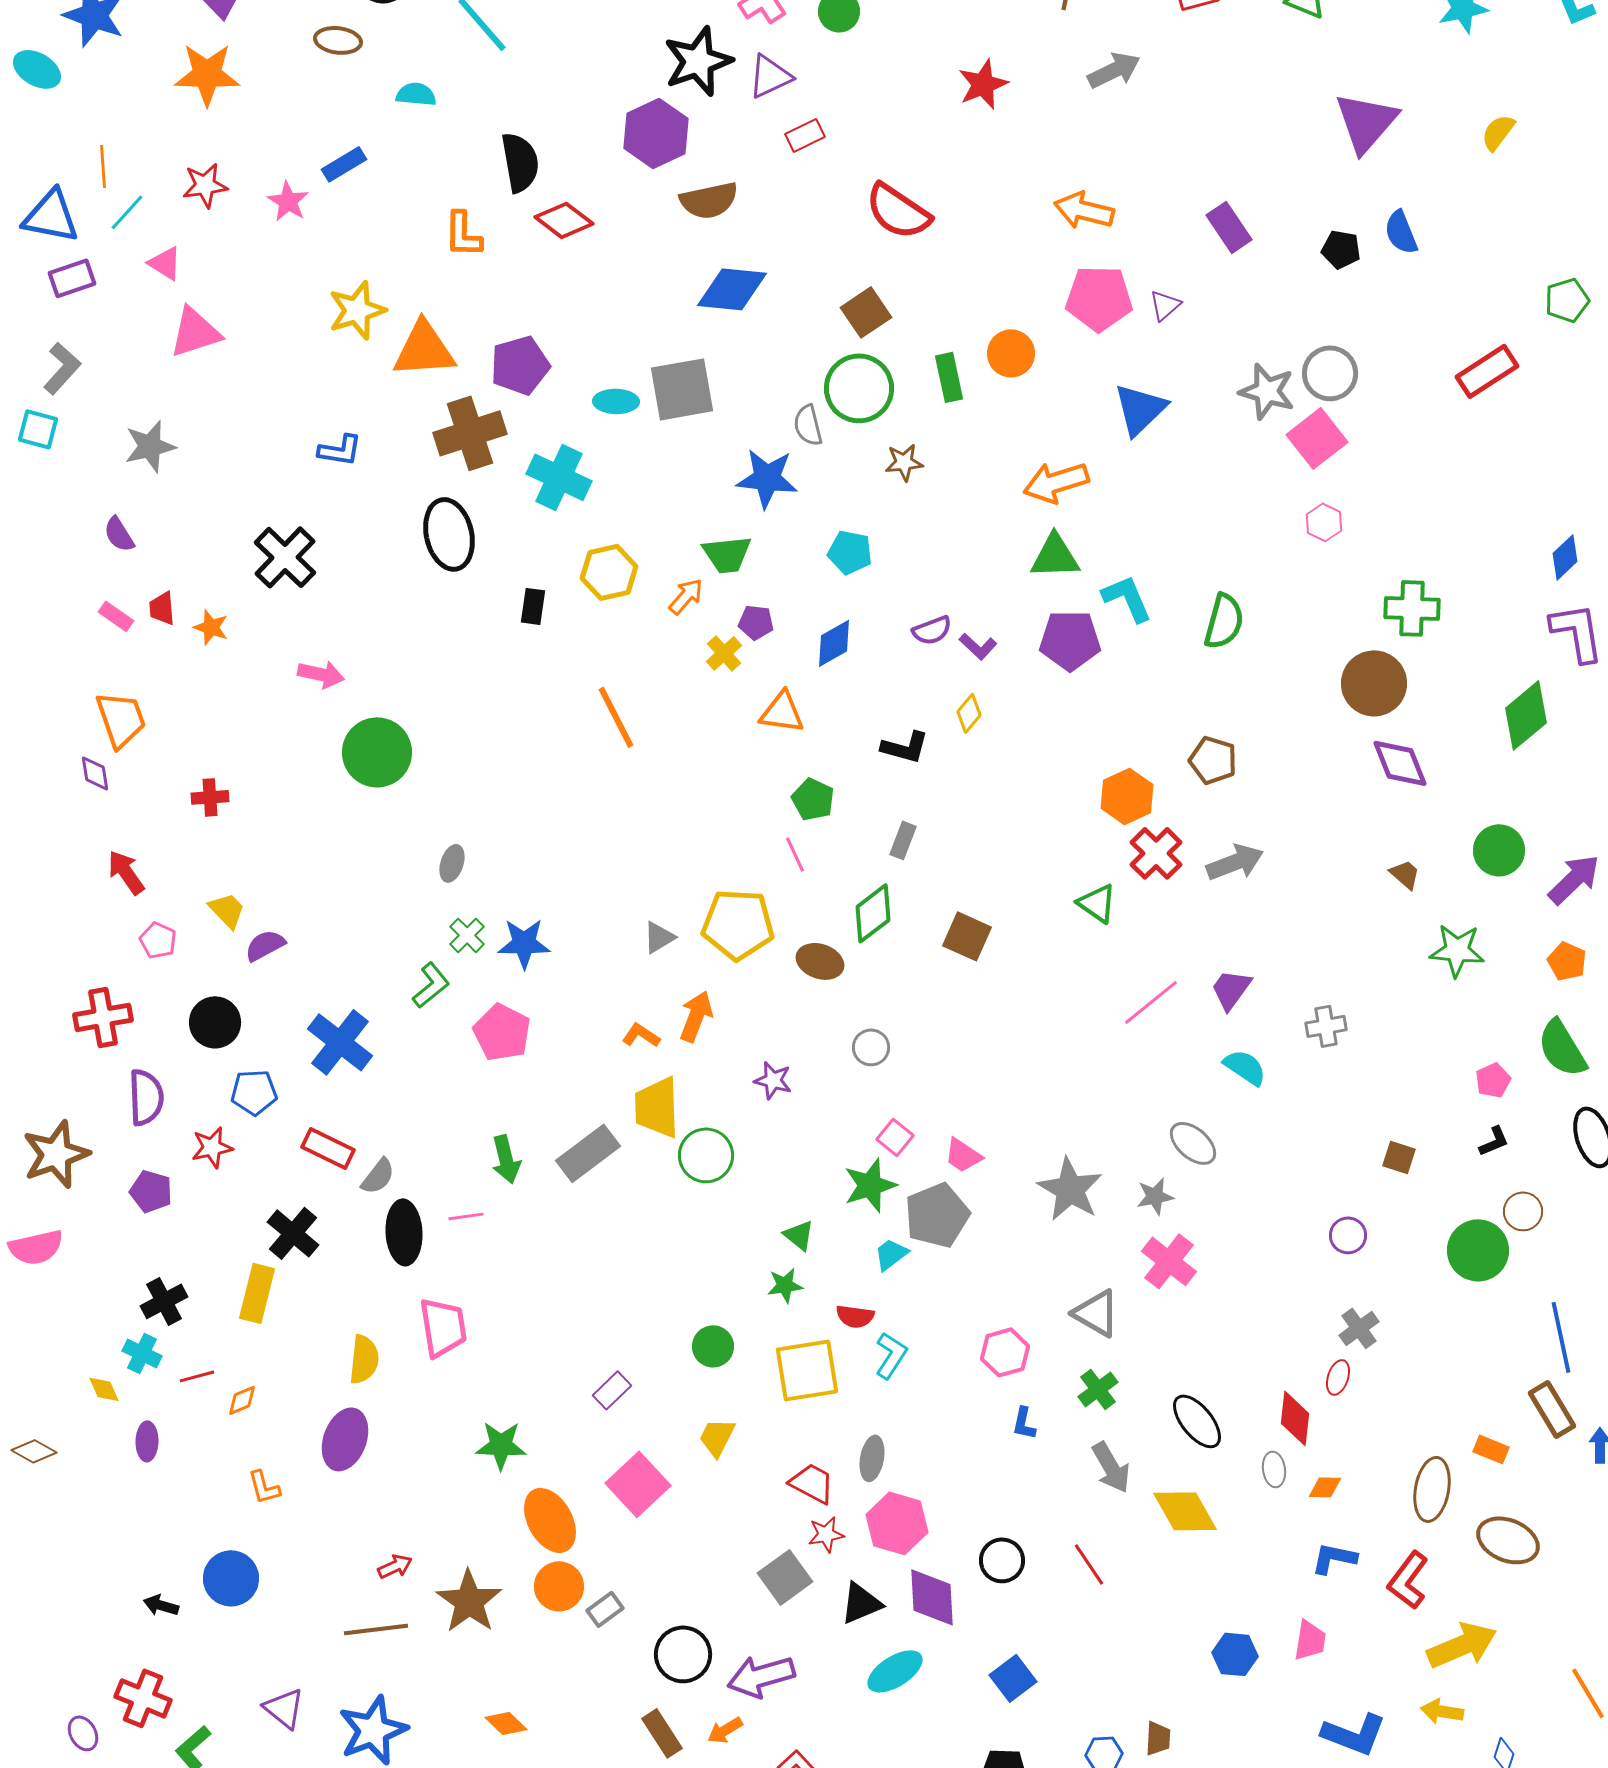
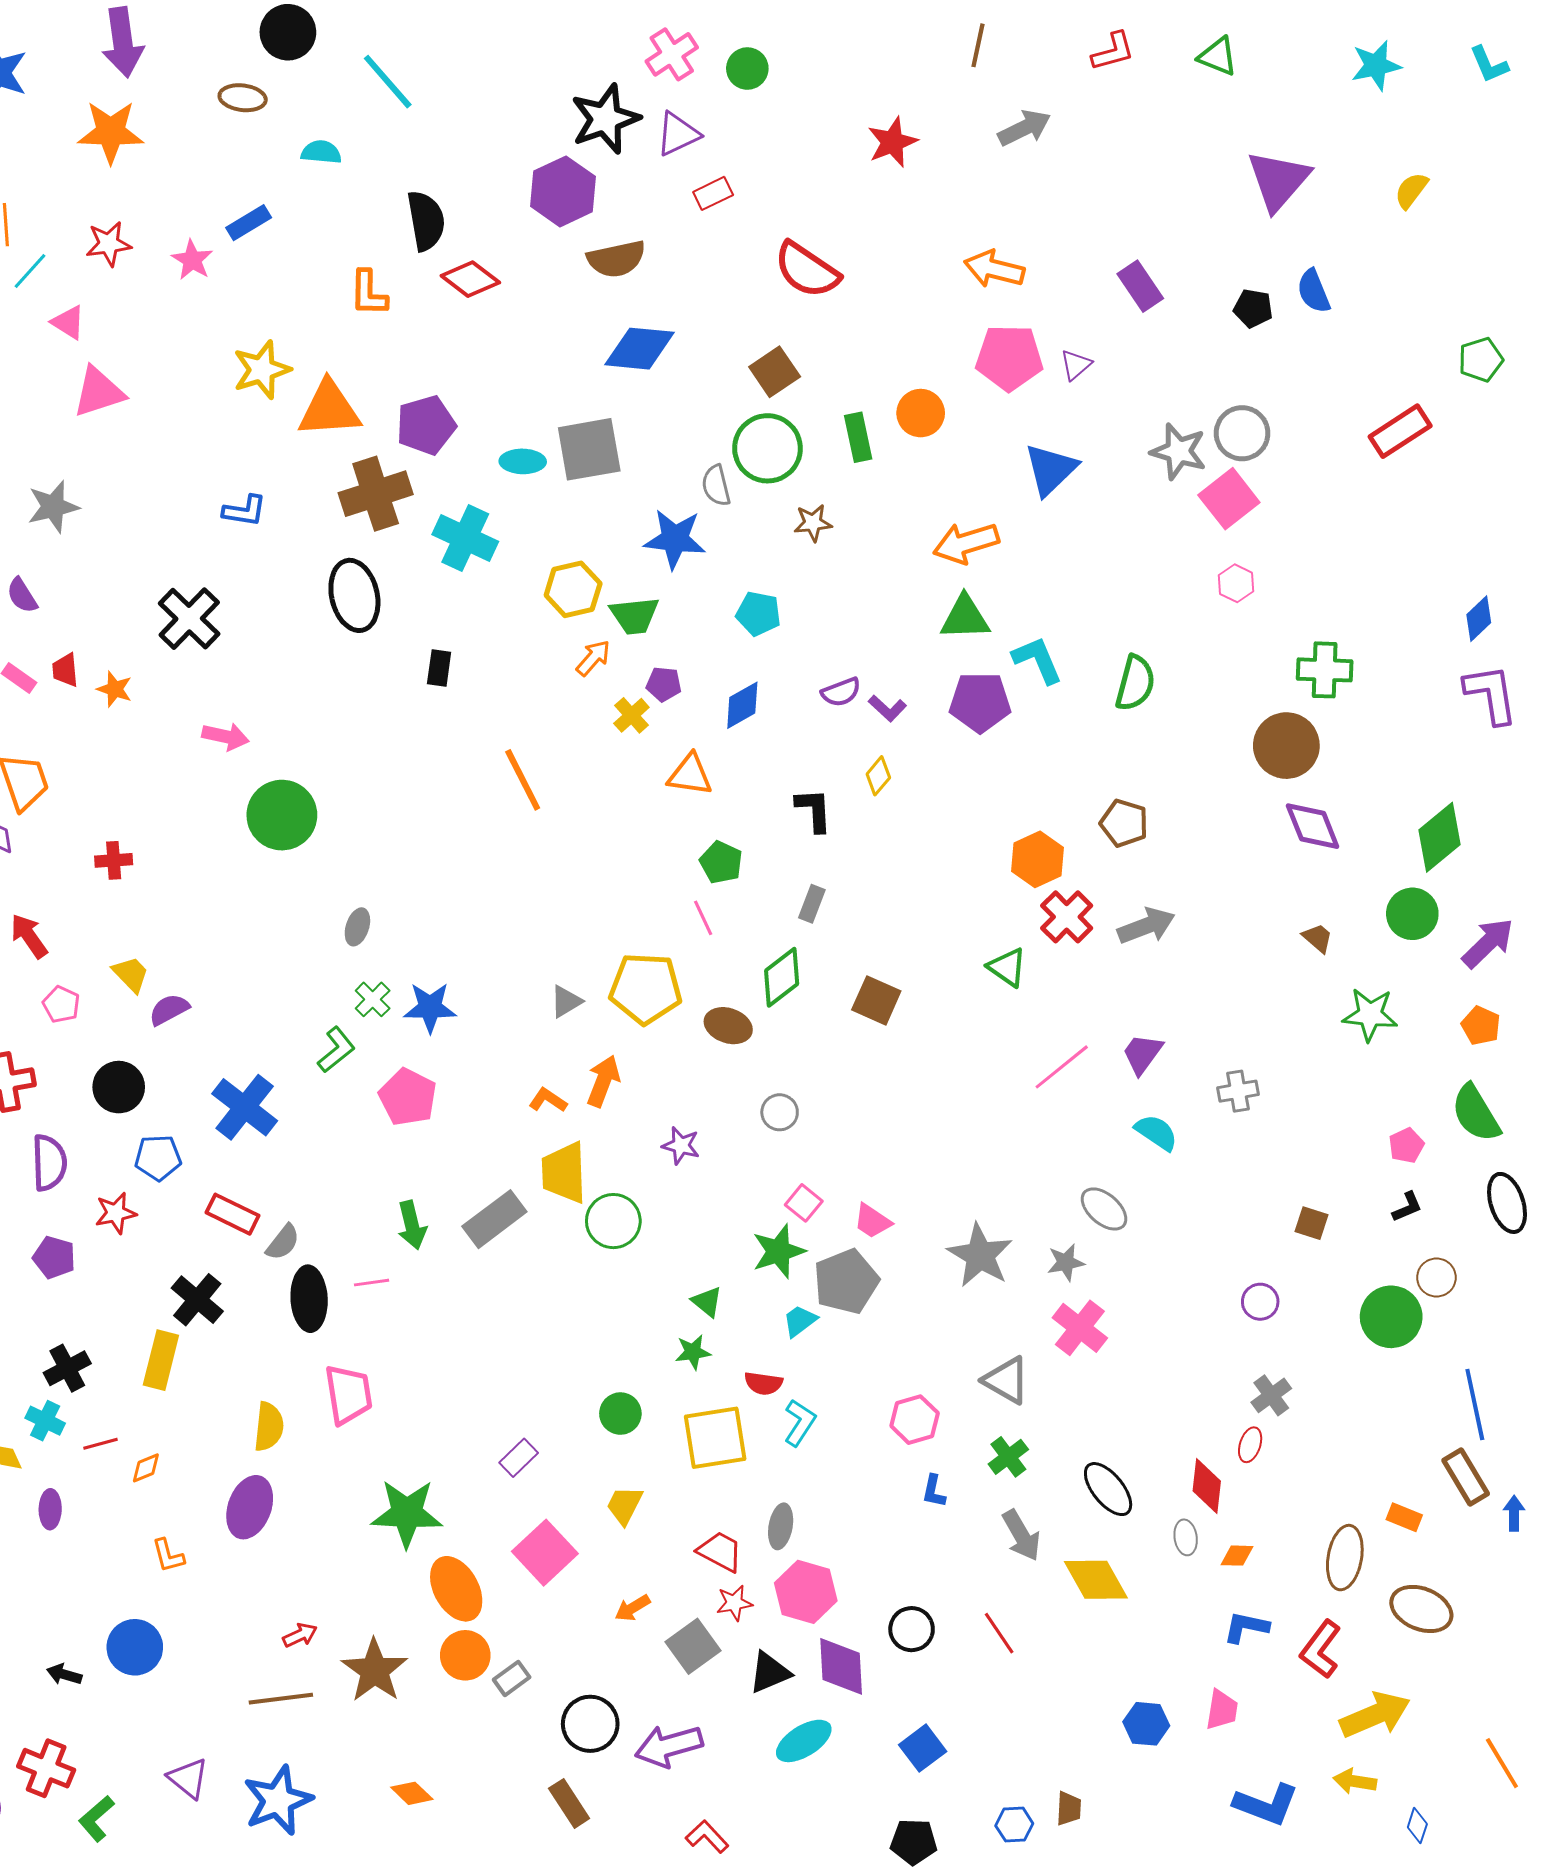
yellow hexagon: (609, 572) -> (573, 589), moved
green diamond: (1526, 715) -> (1440, 837), moved
black L-shape: (905, 747) -> (814, 810), turned -108
green star: (501, 1445) -> (407, 1513), size x1.4
orange arrow: (725, 1730) -> (632, 1608), moved

